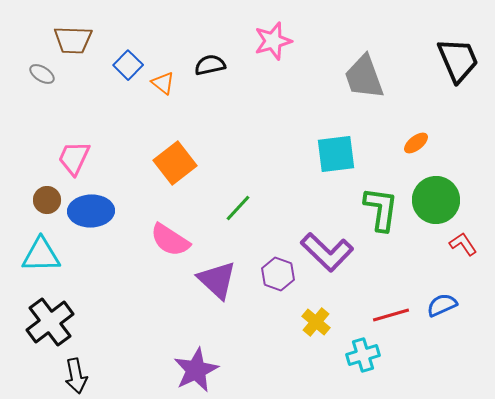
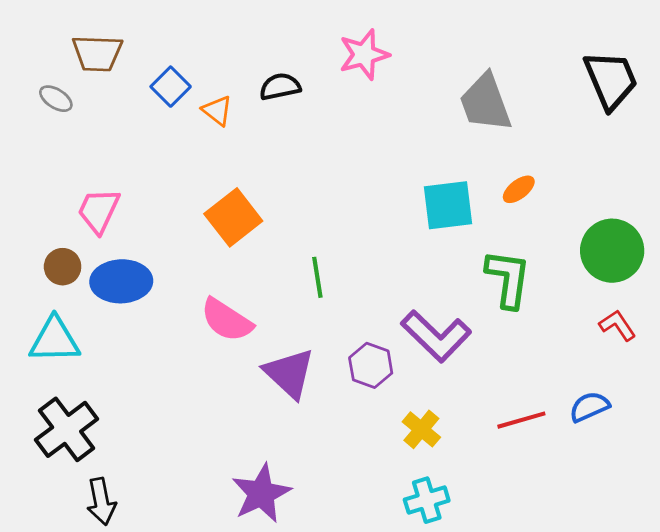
orange ellipse: (416, 143) -> (519, 189), moved
green circle: (436, 200) -> (612, 251), moved
green line: (238, 208) -> (317, 277), turned -52
cyan cross: (363, 355) -> (427, 500), moved

